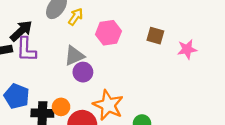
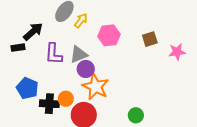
brown square: (155, 36) -> (150, 39), turned -35
purple L-shape: (26, 49) -> (54, 54), moved
orange star: (108, 105) -> (96, 87), moved

